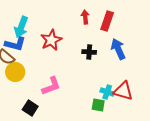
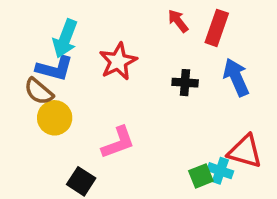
red arrow: (85, 17) -> (178, 21), turned -32
cyan cross: (107, 92) -> (220, 171), moved
green square: (98, 105) -> (201, 176), turned -32

